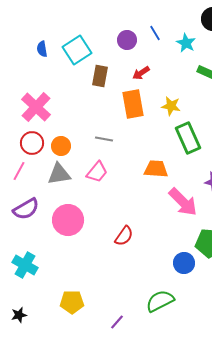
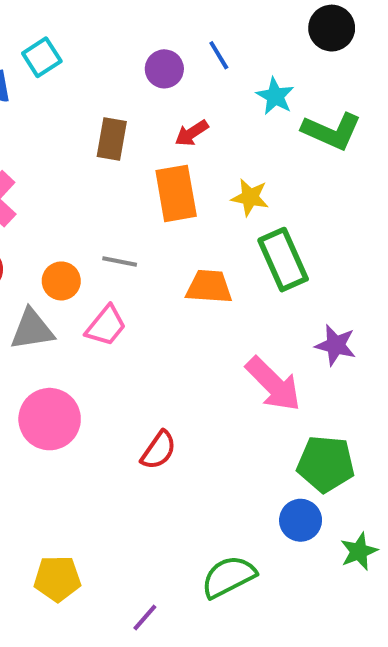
cyan star: (186, 43) -> (275, 96), moved
cyan square: (77, 50) -> (42, 57), moved, size x0.7
orange circle: (61, 146) -> (61, 281), moved
orange trapezoid: (156, 169) -> (209, 287), moved
blue circle: (184, 263) -> (301, 520), moved

